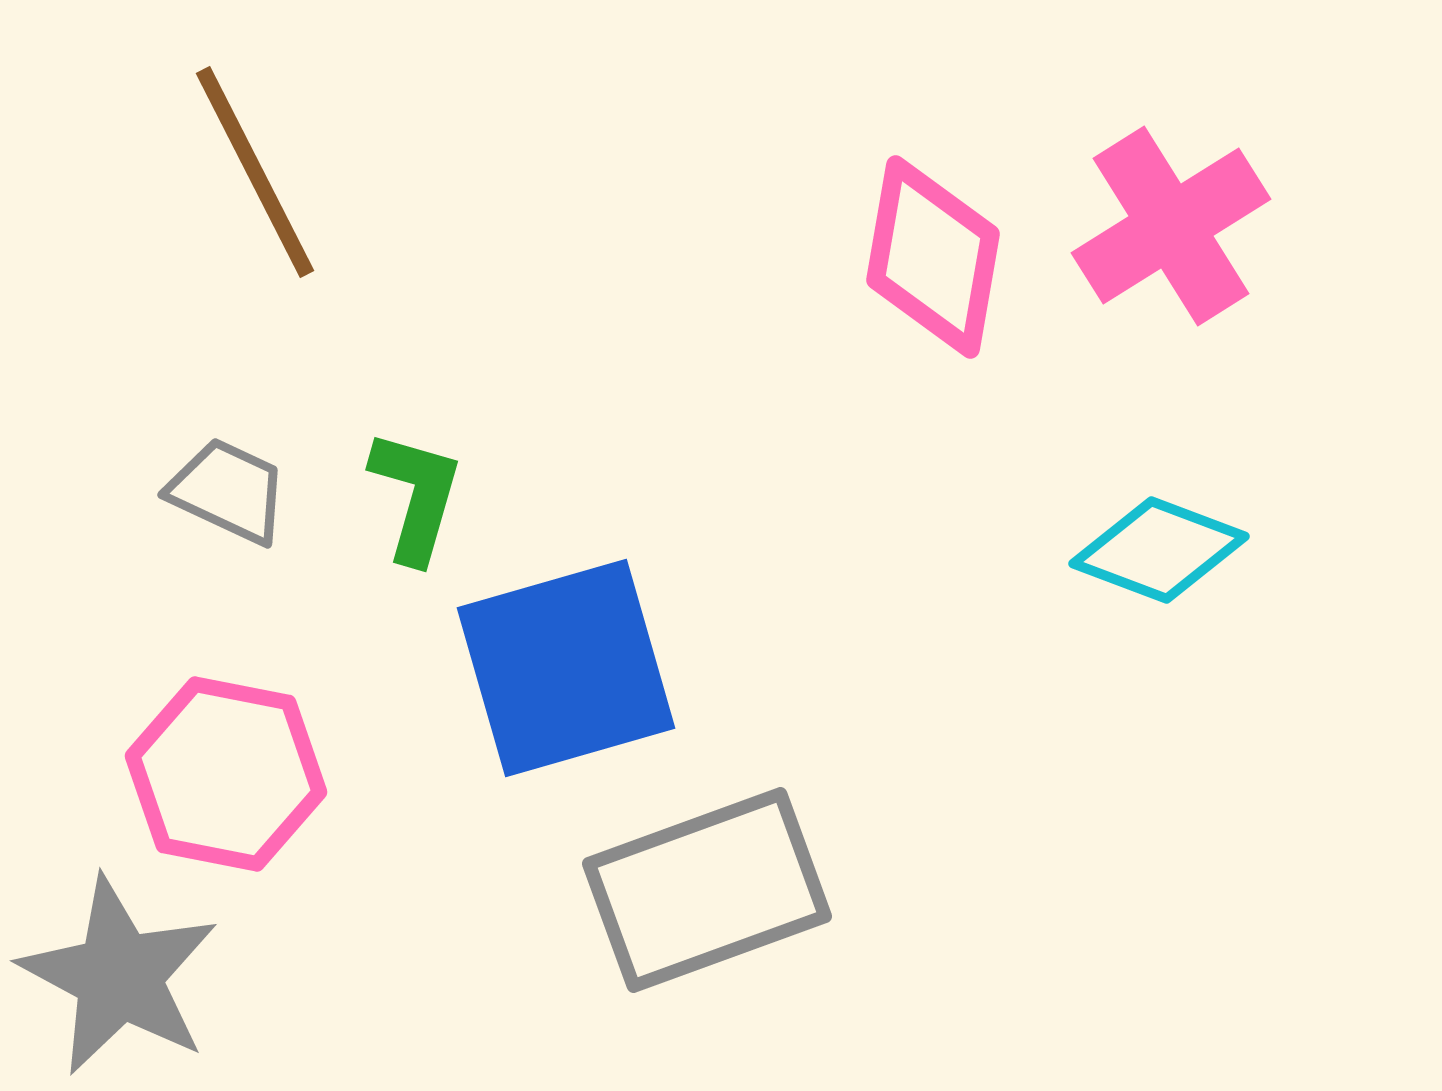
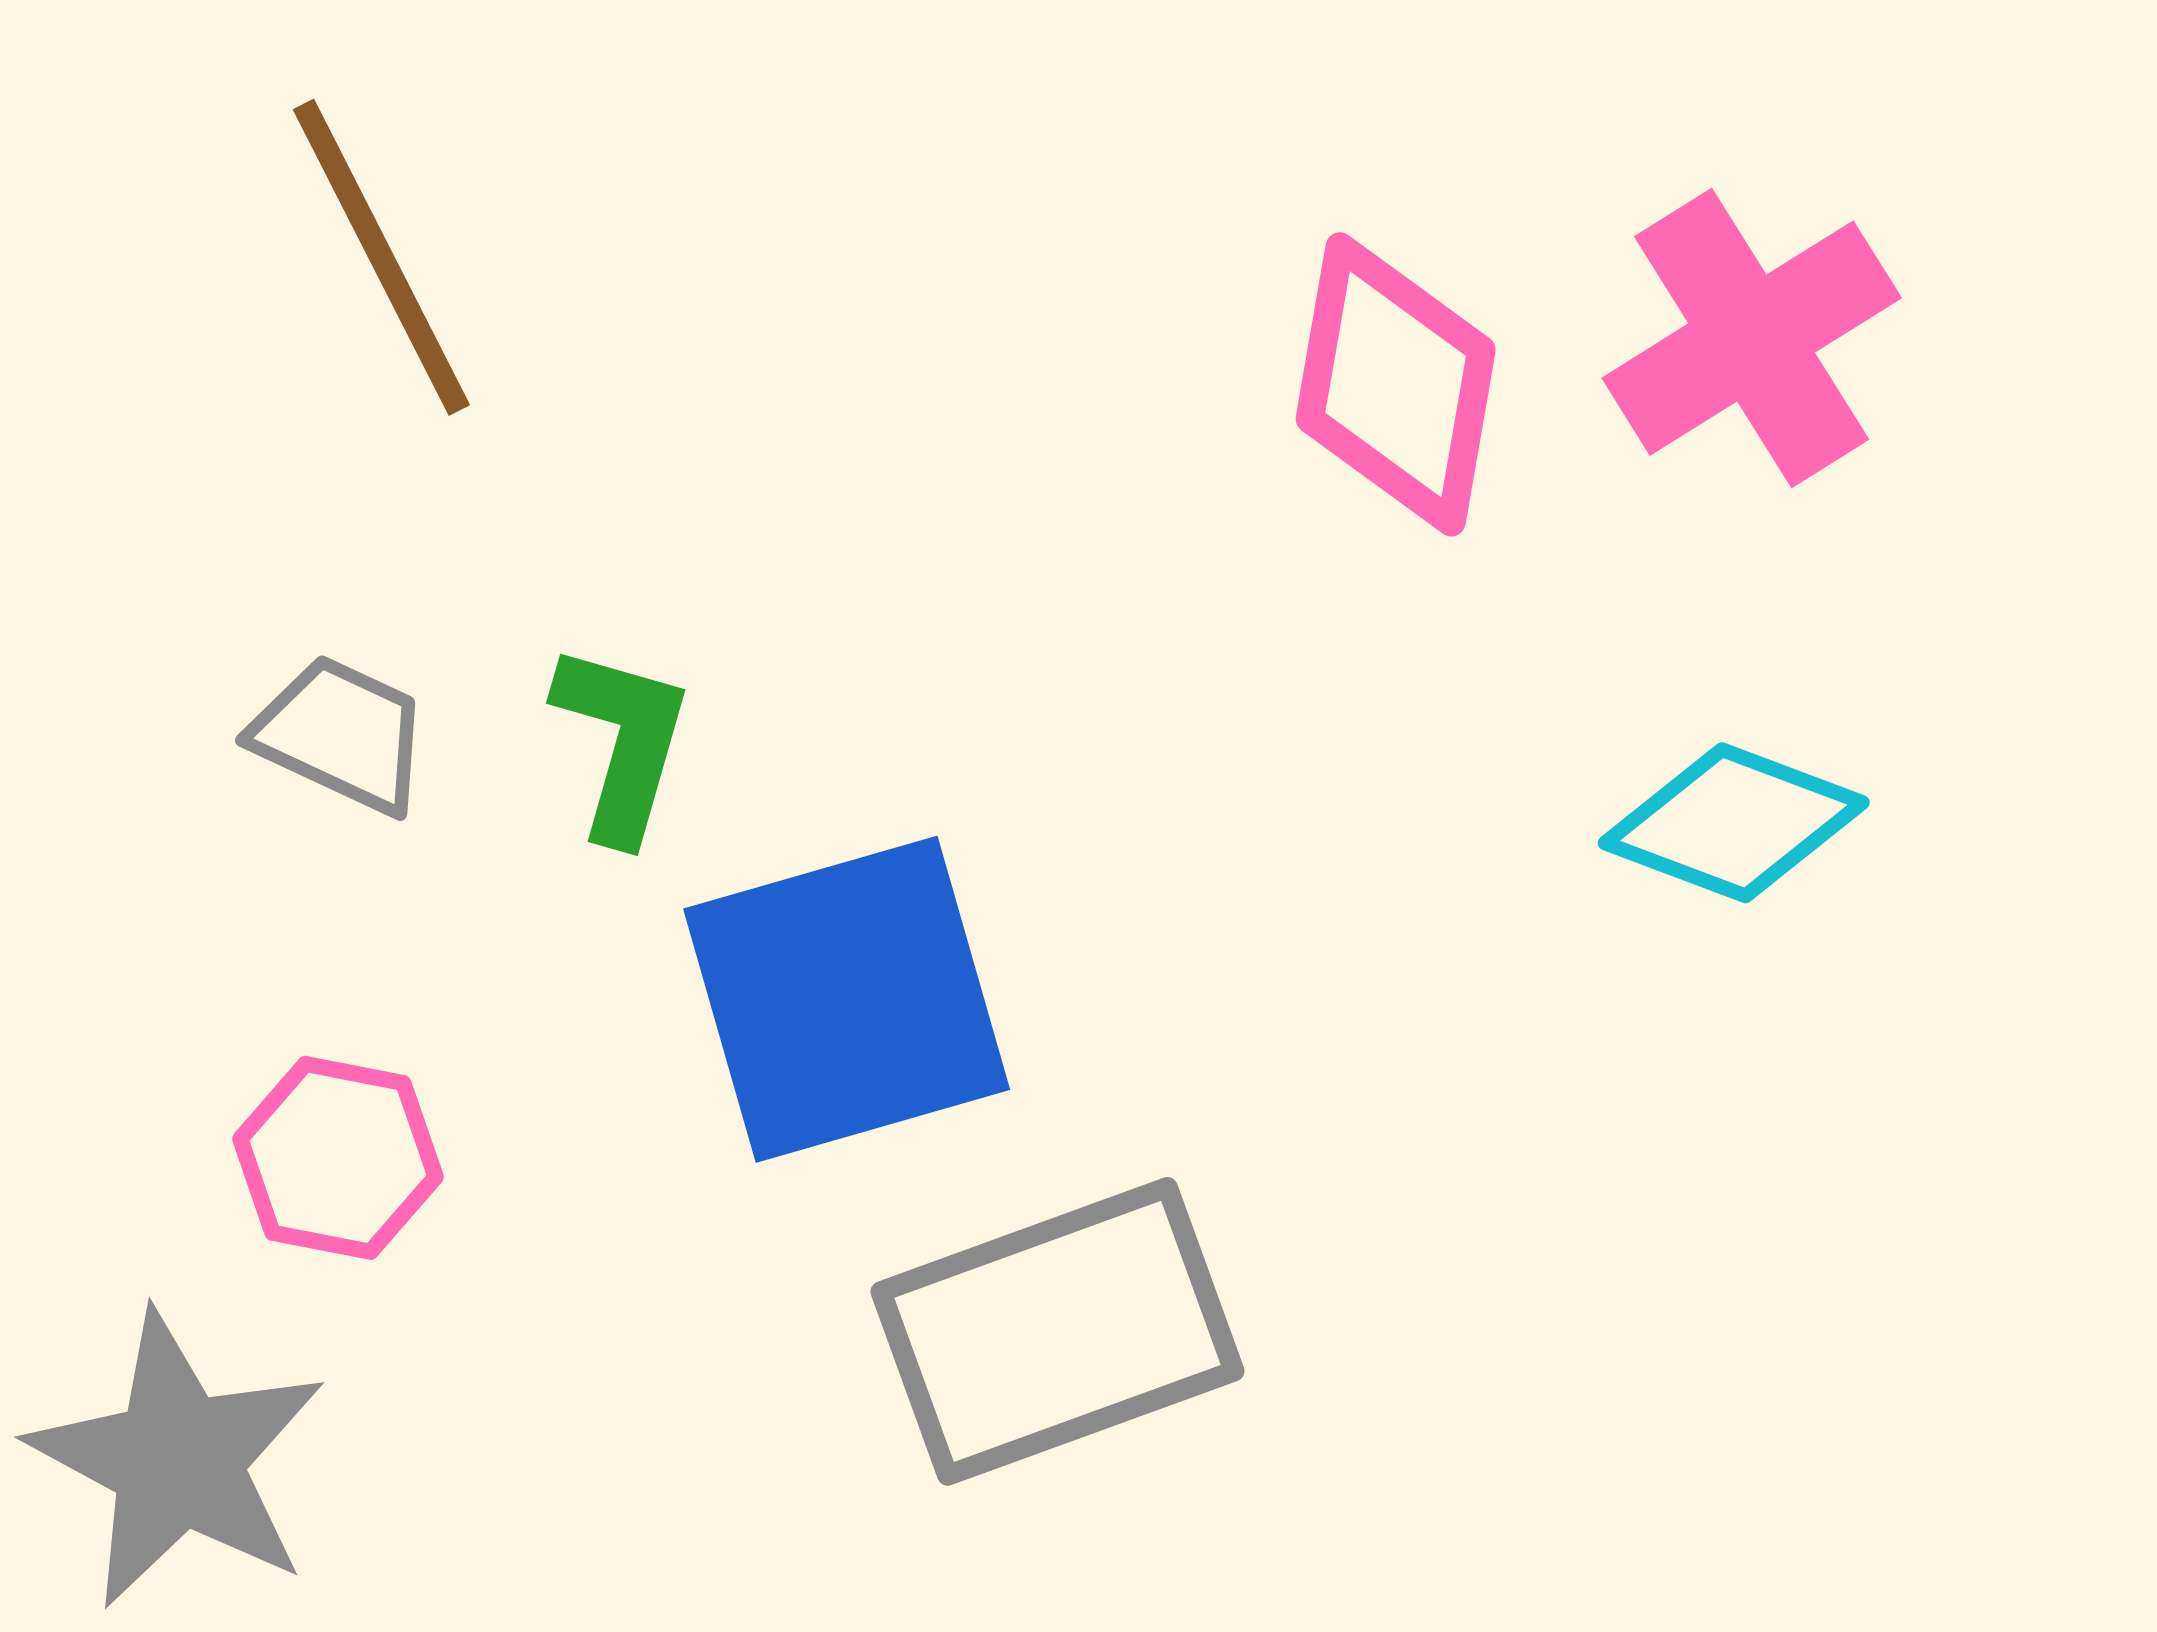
pink hexagon: (226, 774) -> (338, 1158), size x0.7

